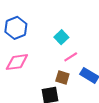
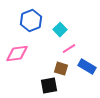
blue hexagon: (16, 28) -> (31, 21), moved

